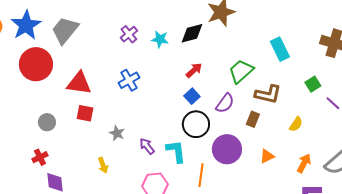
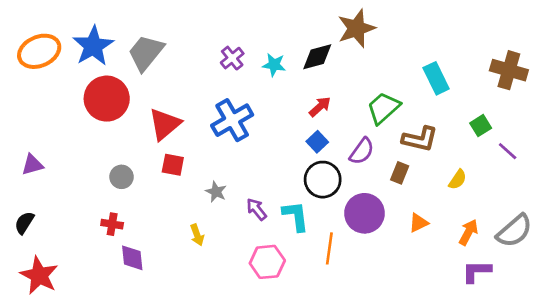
blue cross: (129, 80) -> (232, 120), size x1.4
red triangle: (79, 83) -> (165, 124), turned -48
red cross: (40, 157) -> (112, 224), turned 35

